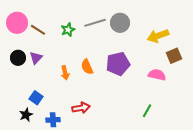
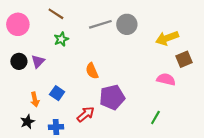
brown line: (38, 30) -> (56, 14), moved
green star: (68, 30) -> (61, 39), moved
purple pentagon: (118, 64) -> (112, 97), moved
orange arrow: (65, 73) -> (35, 99), moved
blue square: (36, 98) -> (57, 93), moved
red arrow: (81, 108) -> (86, 114), turned -30

